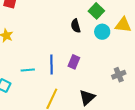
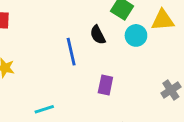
blue line: (51, 64) -> (71, 52), moved

